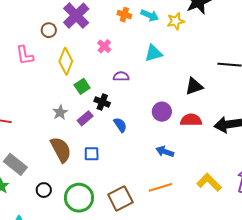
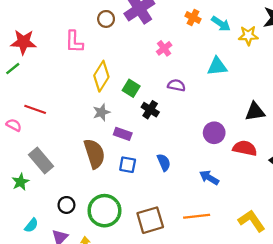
yellow diamond: (66, 61) -> (101, 76), moved
green square: (82, 86) -> (131, 88), turned -35
purple rectangle: (85, 118) -> (123, 134), moved, turned 49
blue semicircle: (120, 125) -> (164, 162), moved
black circle: (44, 190) -> (66, 205), moved

